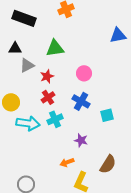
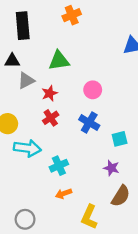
black rectangle: (24, 18) -> (23, 26), turned 65
cyan cross: (55, 119) -> (59, 166), moved
purple star: (81, 140) -> (111, 168), moved
orange arrow: (67, 162) -> (64, 194), moved

